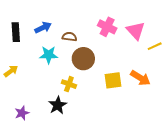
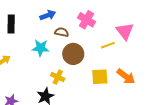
pink cross: (107, 27) -> (86, 20), moved
blue arrow: (43, 28) -> (48, 15), moved
yellow line: (155, 46) -> (108, 45), moved

